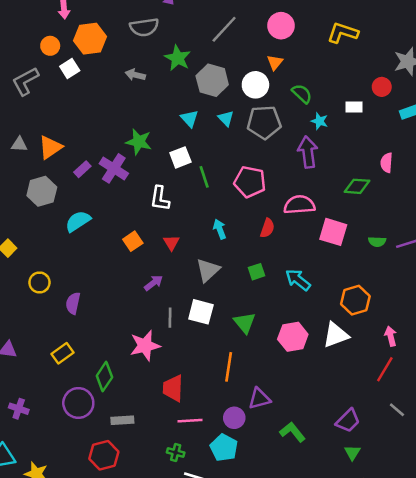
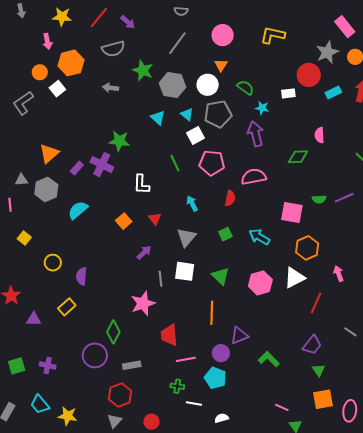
red circle: (382, 87) -> (309, 75), size x1.5
gray triangle: (19, 144) -> (22, 180), moved
white square: (180, 157) -> (195, 136), moved
pink square: (333, 232) -> (292, 213), moved
yellow rectangle: (63, 353) -> (67, 307), moved
red line: (385, 369) -> (316, 303), moved

